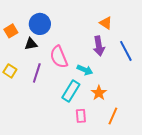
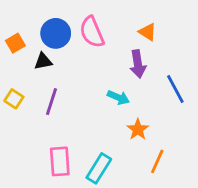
blue line: (126, 51) -> (175, 89), moved
pink semicircle: (59, 57) -> (92, 32), moved
cyan rectangle: (71, 91) -> (99, 168), moved
pink rectangle: (81, 116) -> (60, 161), moved, size x1.5

